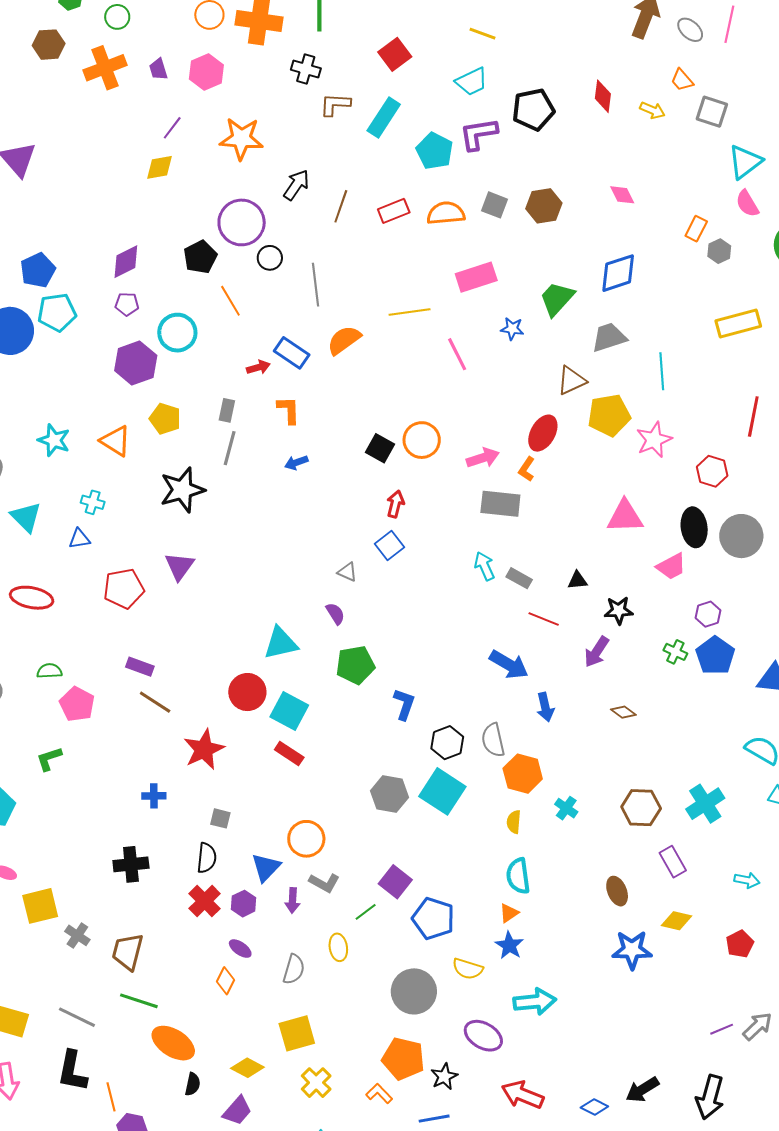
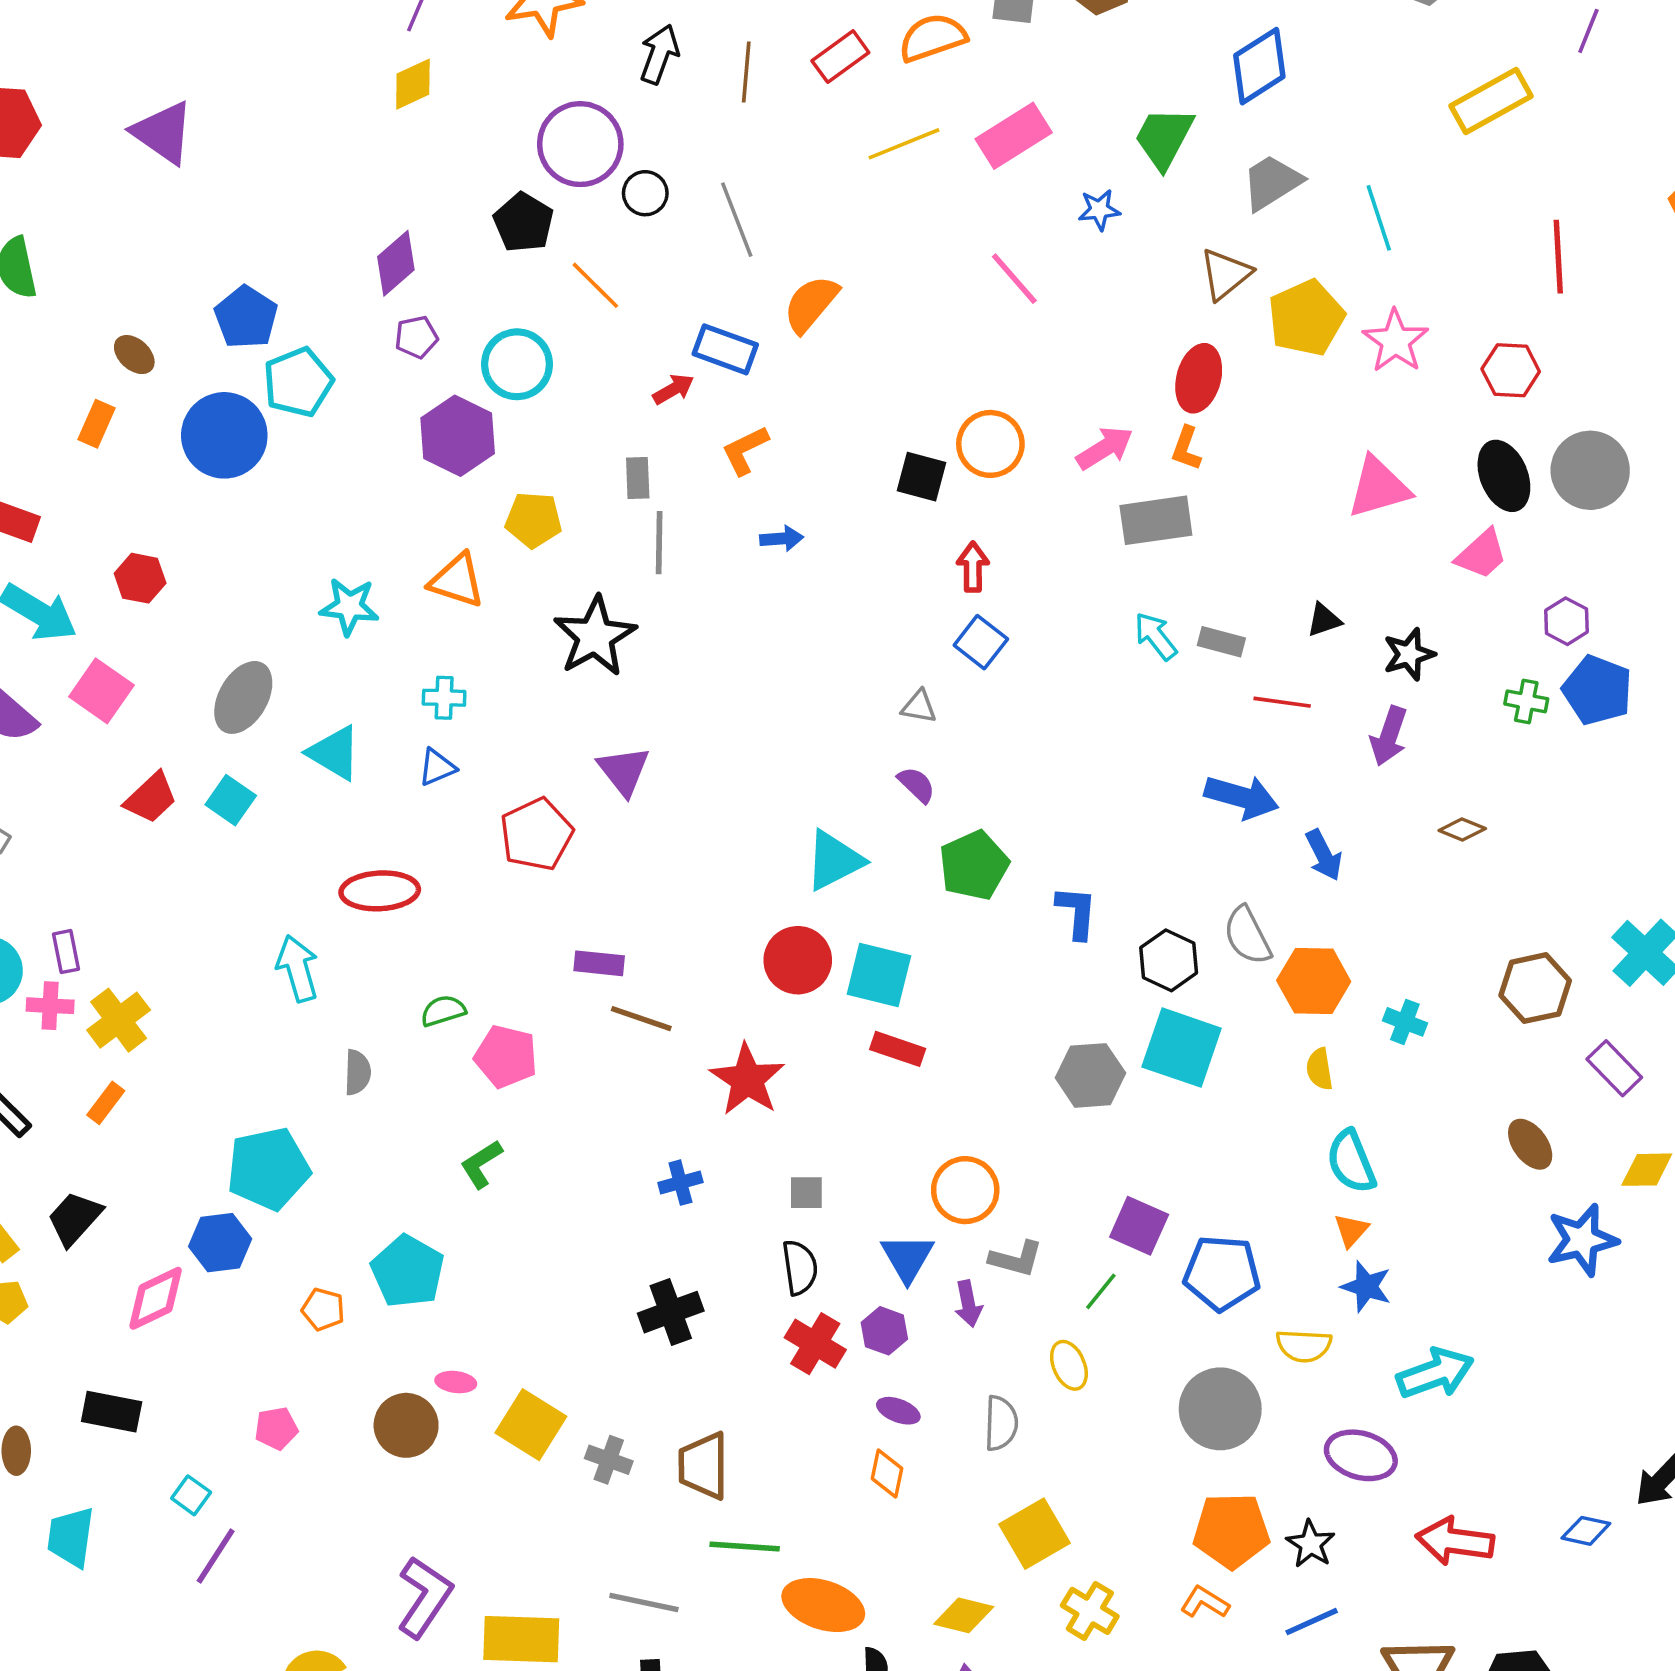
yellow line: (410, 312) -> (904, 144), moved
orange L-shape: (289, 410) -> (745, 450), turned -100
blue arrow: (296, 463) -> (782, 539), turned -150
yellow square: (40, 906) -> (531, 1425), turned -30

